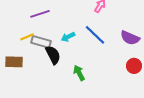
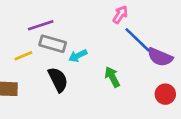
blue line: (95, 35) -> (137, 40), moved
gray rectangle: (41, 42) -> (53, 44), moved
green arrow: (79, 73) -> (112, 77), moved

